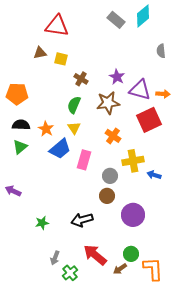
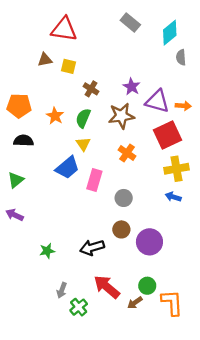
cyan diamond: (143, 16) -> (170, 33), moved
orange star: (46, 129) -> (55, 116), moved
green triangle: (20, 147) -> (16, 180), moved
yellow cross: (133, 161) -> (176, 169), moved
brown circle: (107, 196) -> (121, 229), moved

